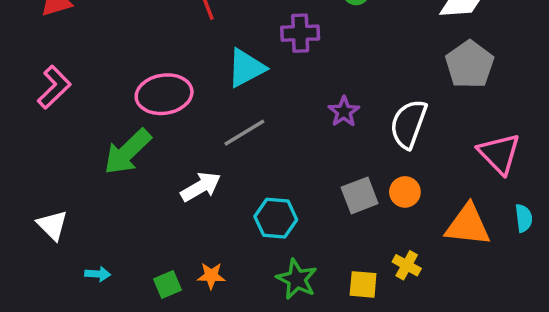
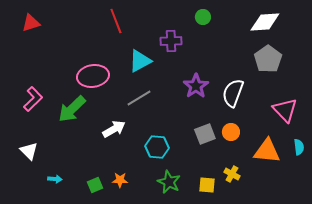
pink L-shape: (54, 87) -> (33, 99), moved
purple star: (344, 112) -> (196, 86), size x1.4

